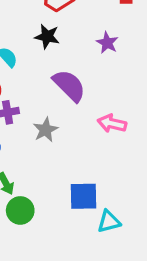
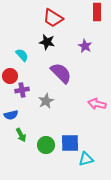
pink arrow: (112, 123) -> (97, 104), moved
green circle: (20, 210) -> (46, 145), moved

